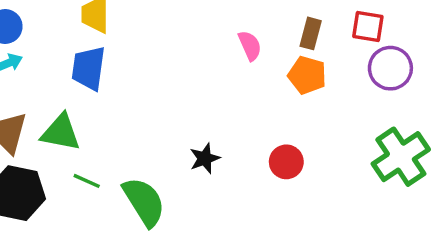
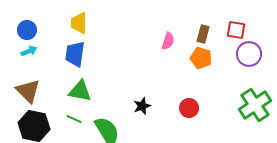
pink semicircle: (250, 46) -> (168, 41), turned 42
green triangle: (61, 132) -> (80, 91), moved

